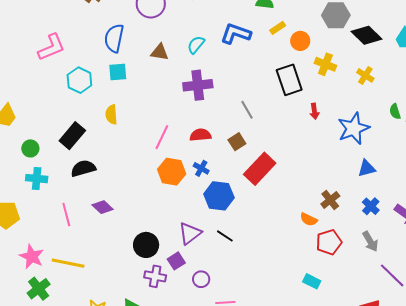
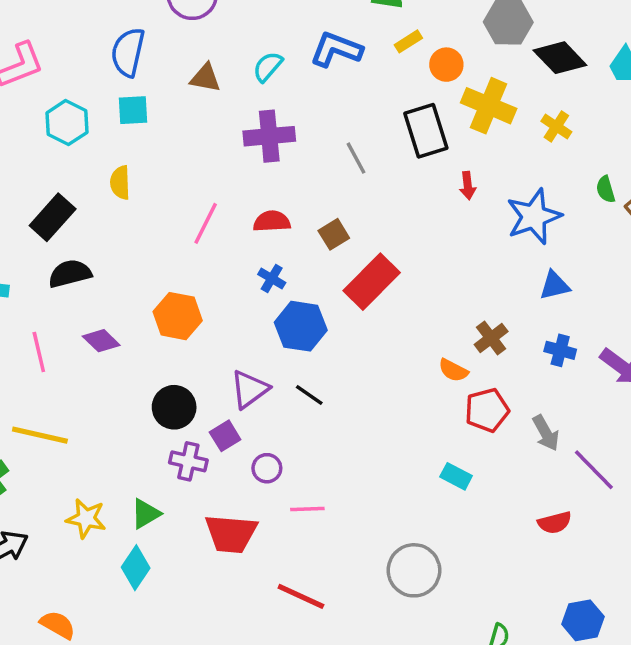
yellow cross: (325, 64) -> (489, 106), size x1.4
gray line: (247, 110) -> (356, 158), moved
orange hexagon: (172, 172) -> (178, 316), moved
blue cross: (371, 206) -> (560, 350), turned -30
gray arrow: (370, 241) -> (546, 433), moved

